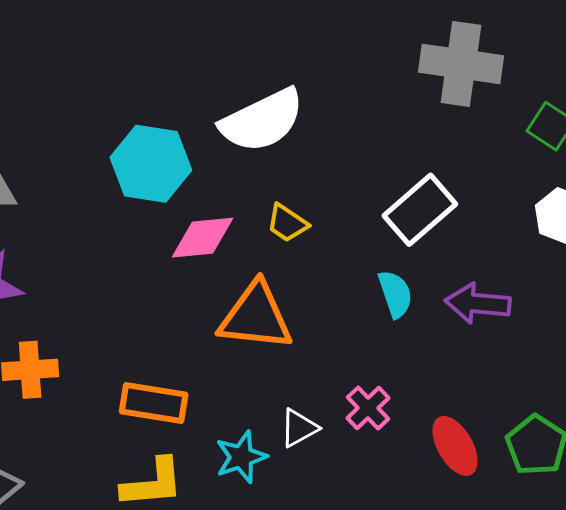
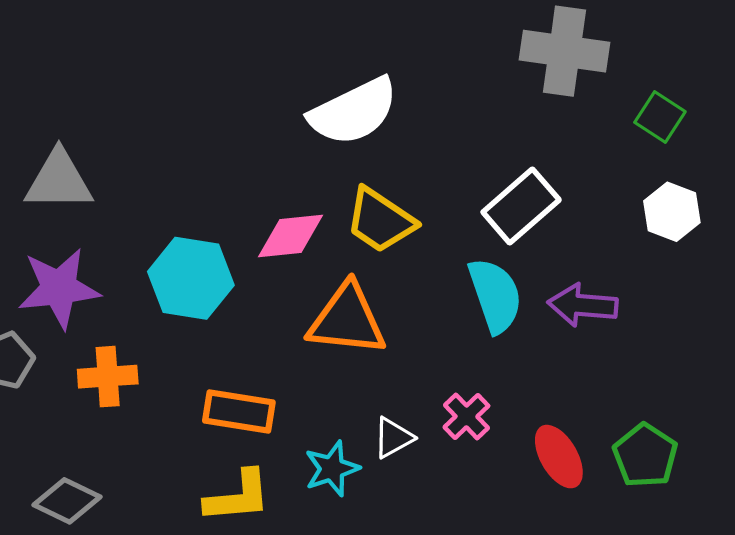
cyan hexagon: (151, 164) -> (191, 278), moved
yellow trapezoid: (287, 223) -> (380, 220), size x1.6
cyan semicircle: (395, 294) -> (495, 295), size x1.5

